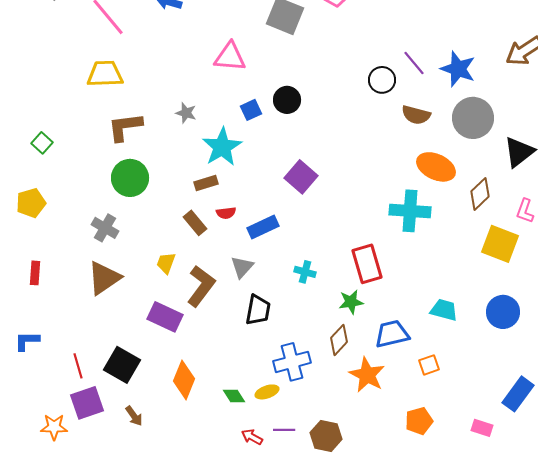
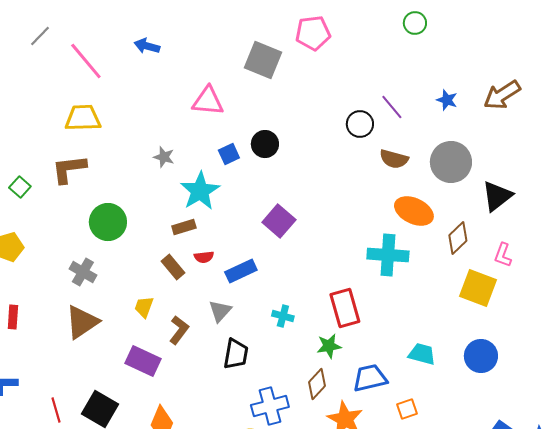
blue star: (458, 69) -> (447, 100), moved, size x0.6
brown L-shape: (125, 127) -> (69, 169), moved
brown L-shape: (201, 286) -> (179, 330), size x0.7

